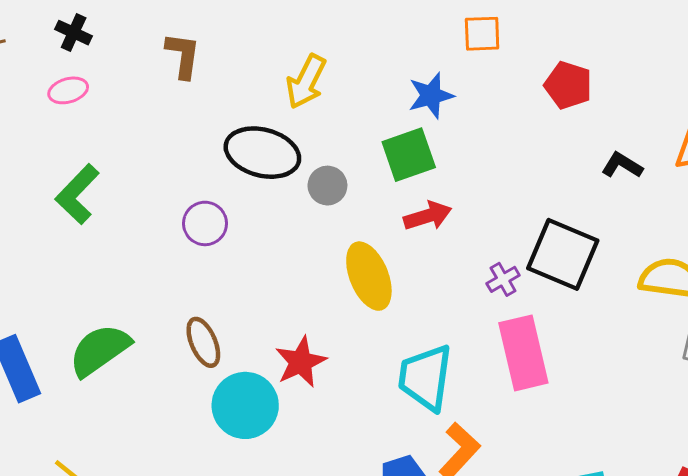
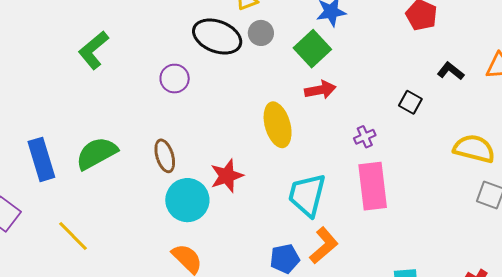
green square: (409, 155) -> (312, 49), turned -30
gray circle: (327, 186) -> (261, 33), moved
black square: (563, 254) -> (410, 102), moved, size x0.5

